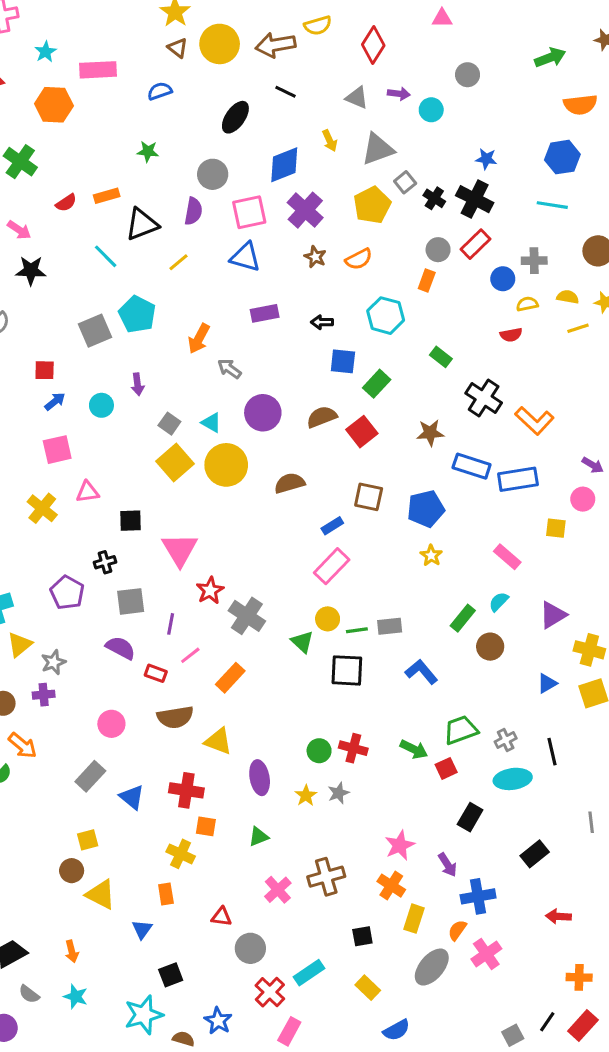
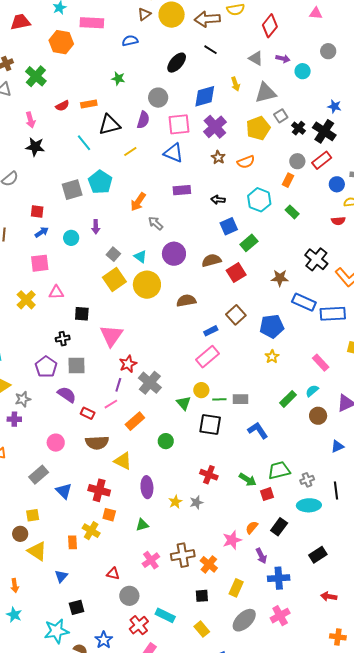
brown triangle: (178, 48) -> (144, 14), turned 40
pink arrow: (19, 230) -> (30, 120), turned 35
green rectangle: (441, 357) -> (292, 212), moved
blue square: (343, 361) -> (229, 226), turned -36
brown square: (369, 497) -> (236, 315), turned 30
purple pentagon: (67, 593) -> (46, 367), moved
purple line: (171, 624) -> (118, 385), moved
brown circle: (490, 647) -> (318, 416), moved
green circle: (319, 751) -> (166, 441), moved
orange cross: (391, 886) -> (209, 564), moved
orange rectangle: (166, 894) -> (73, 542), moved
orange semicircle: (457, 930) -> (252, 527), moved
cyan rectangle: (309, 973) -> (165, 615), turned 54

